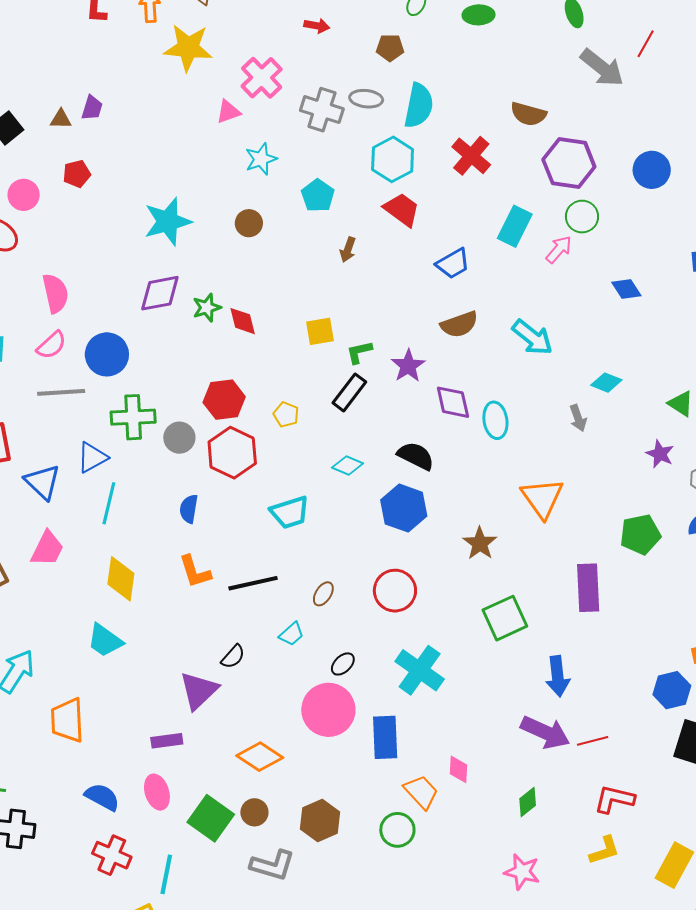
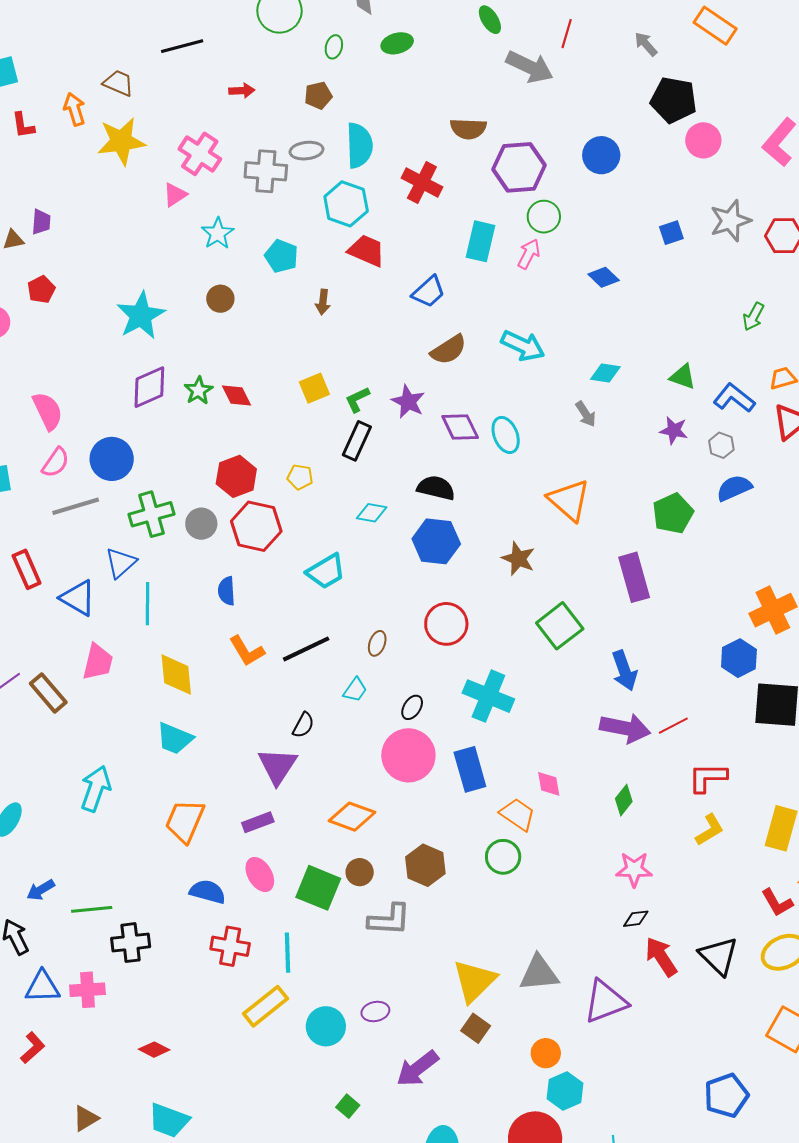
orange trapezoid: (67, 720) -> (185, 821), moved, turned 39

